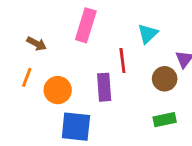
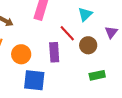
red line: (122, 61) -> (67, 33), turned -36
brown circle: (165, 79) -> (88, 45), moved

